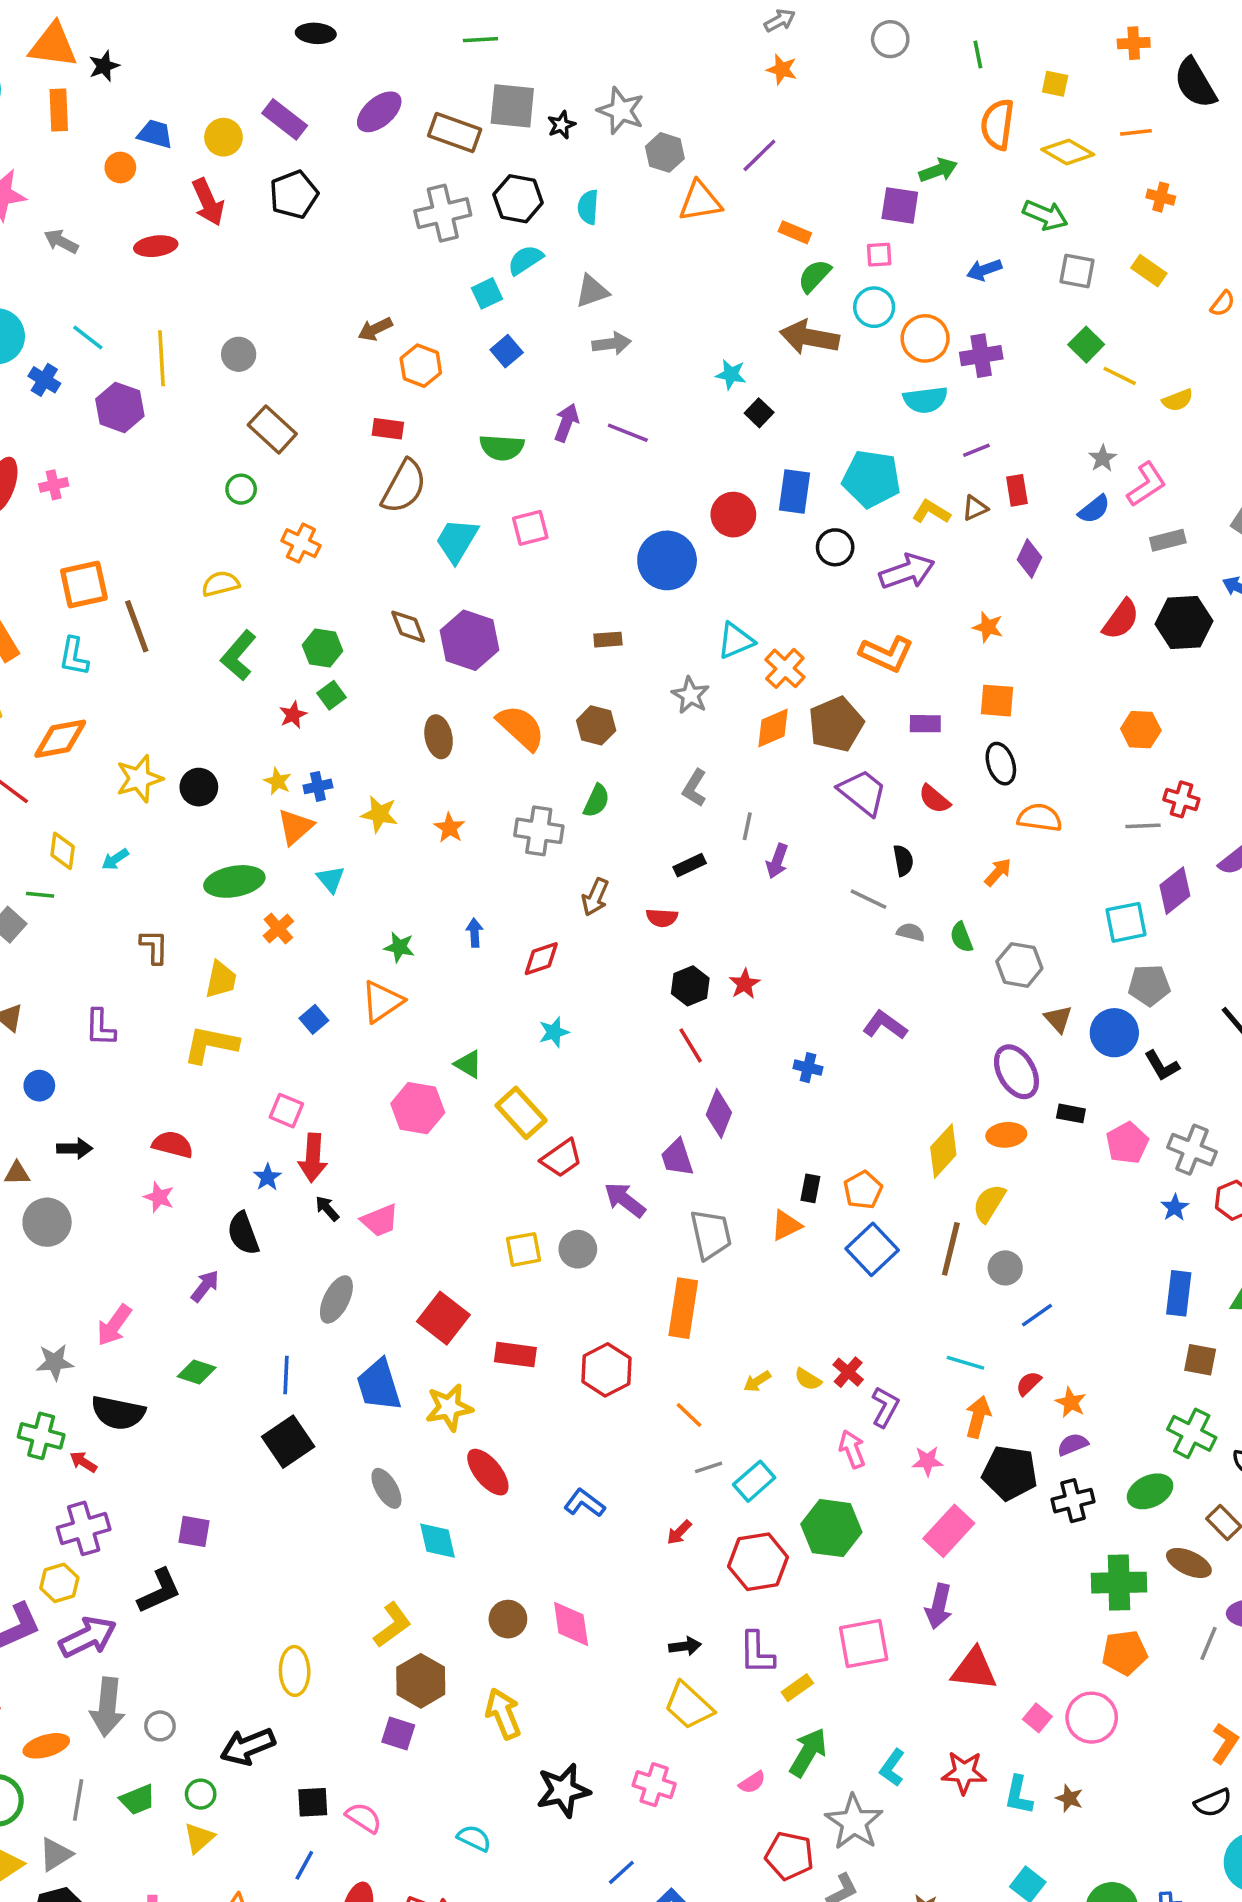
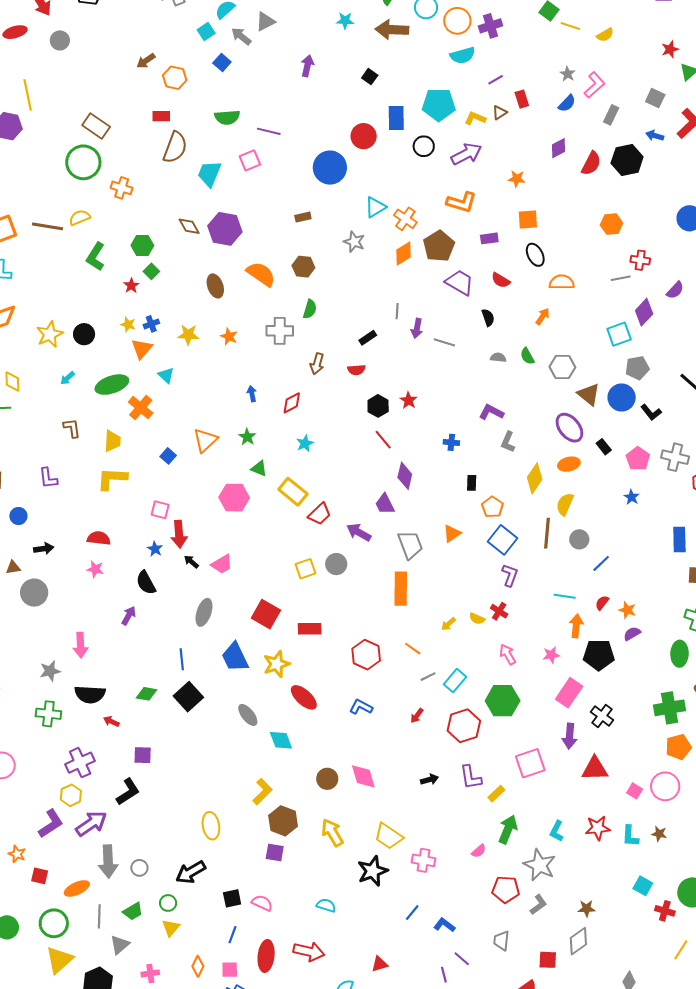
gray arrow: (612, 344) -> (241, 36), moved, turned -125
gray circle: (239, 354) -> (60, 40), moved
cyan star: (731, 374) -> (345, 21), moved
purple arrow: (566, 423) -> (307, 66), moved
purple line: (628, 433) -> (269, 131), moved
green circle: (241, 489) -> (83, 162), size x2.0
gray rectangle: (1168, 540) -> (611, 115), turned -42
purple diamond: (1030, 559) -> (559, 148), moved, turned 45
brown line: (137, 626) -> (48, 226), moved, turned -52
gray L-shape: (694, 788) -> (508, 442), moved
cyan arrow: (115, 859) -> (67, 378), moved
gray line: (868, 899) -> (444, 342), moved
orange cross: (278, 929) -> (141, 408), size x1.4
green star: (399, 947) -> (247, 437), moved, turned 30
brown triangle: (1058, 1019) -> (589, 394), size x1.4
black rectangle: (1071, 1113) -> (604, 447), turned 49
black rectangle: (810, 1188) -> (472, 483), moved
blue star: (1175, 1208) -> (632, 497), moved
pink arrow: (114, 1325) -> (80, 645), turned -30
red hexagon: (606, 1370) -> (366, 655), moved
green diamond: (197, 1372) -> (147, 694), moved
purple L-shape: (885, 1407) -> (510, 575), moved
red arrow: (83, 1462) -> (111, 721), moved
green ellipse: (1150, 1491) -> (680, 654), turned -55
black cross: (1073, 1501) -> (602, 716), moved, turned -30
yellow trapezoid: (689, 1706) -> (389, 836), moved
gray triangle: (56, 1854) -> (120, 945), moved

